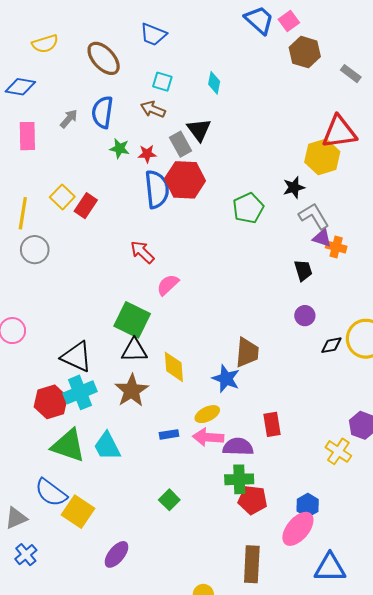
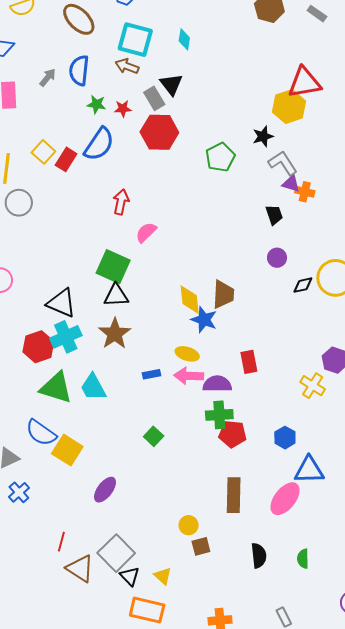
gray rectangle: (351, 74) -> (317, 14), moved
cyan square: (162, 82) -> (135, 40), size x1.8
blue semicircle: (157, 189) -> (99, 144), moved, turned 42
red arrow: (142, 252) -> (121, 202), turned 60
yellow diamond: (174, 367) -> (190, 300), moved
yellow ellipse: (207, 414) -> (187, 354), turned 45
pink ellipse: (298, 529) -> (285, 499), moved
blue triangle: (330, 568) -> (309, 470), moved

